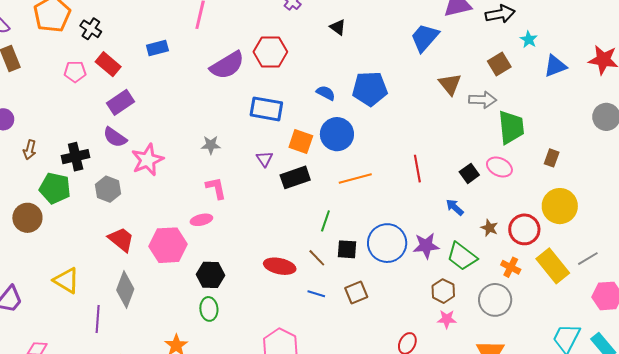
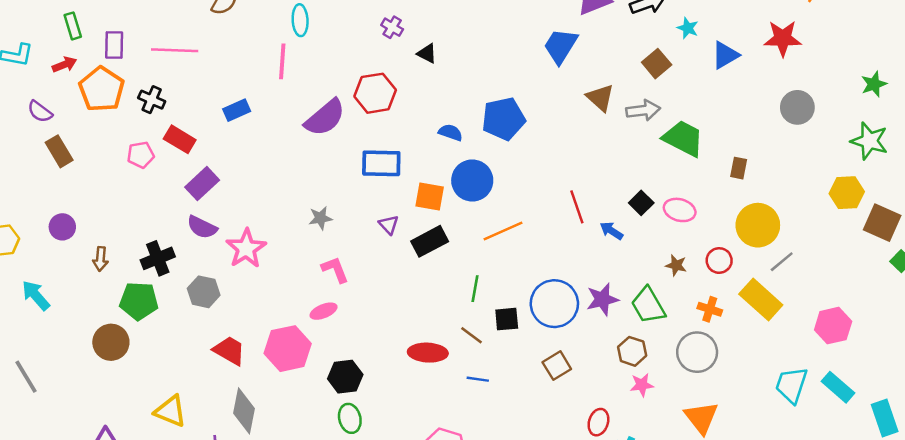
black triangle: (338, 27) -> (427, 53), moved
green trapezoid: (511, 127) -> (683, 138), turned -48
pink ellipse: (499, 167) -> (680, 210), moved
blue arrow: (455, 207) -> (611, 231), moved
red circle: (524, 229) -> (719, 261), size x0.7
green trapezoid: (462, 256) -> (648, 305), turned 32
gray line: (588, 259) -> (782, 262), moved
brown square: (356, 293) -> (557, 366), moved

